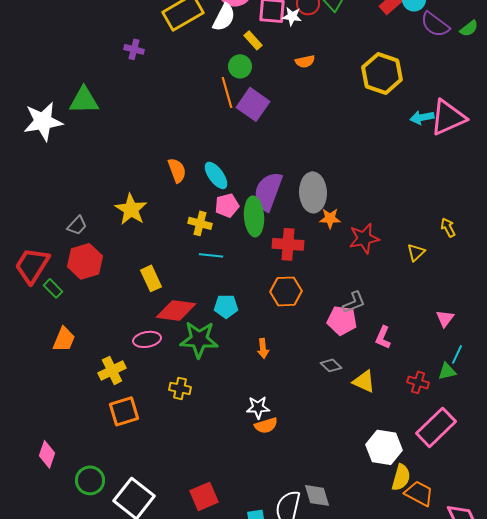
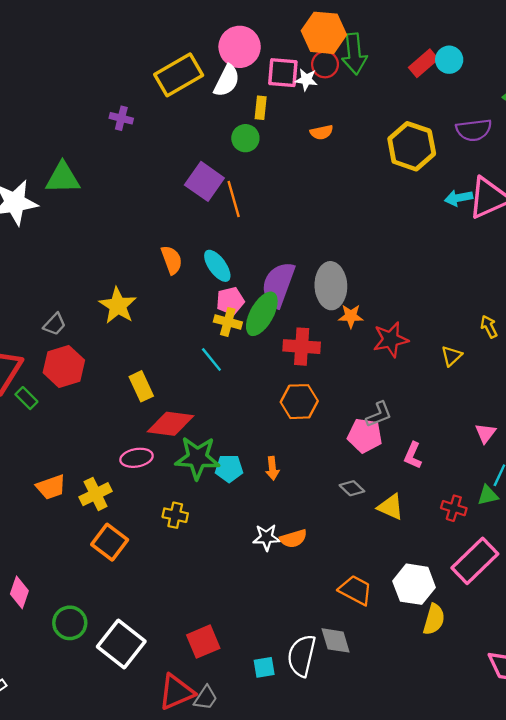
purple semicircle: (435, 24) -> (474, 130), moved, turned -44
yellow rectangle: (253, 40) -> (261, 108), turned 48
orange line: (227, 92) -> (234, 199), moved
purple square: (253, 104) -> (204, 181), moved
green ellipse: (254, 216) -> (262, 314), turned 33
yellow cross: (200, 223) -> (228, 322), moved
cyan line: (211, 255) -> (211, 359), turned 45
cyan pentagon: (226, 306) -> (229, 468), moved
orange trapezoid: (64, 339) -> (51, 487), moved, turned 48
orange square: (124, 411) -> (110, 542), turned -36
orange semicircle: (266, 425) -> (293, 539), moved
orange trapezoid: (419, 493) -> (355, 590), moved

